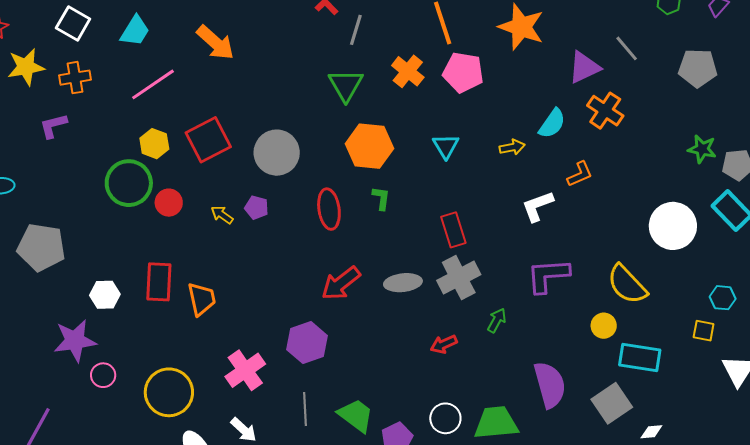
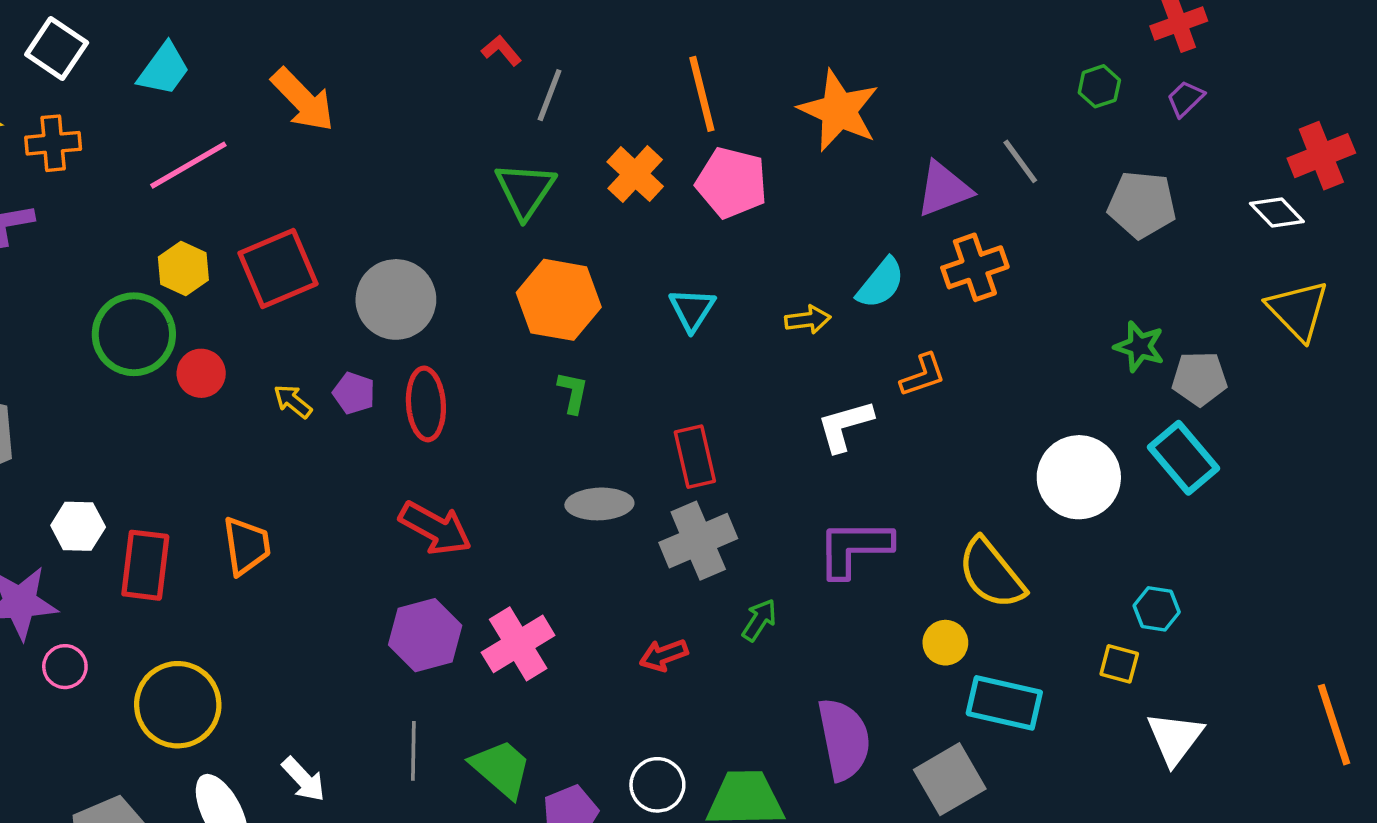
orange cross: (605, 111) -> (975, 267), turned 33
red ellipse: (329, 209) -> (426, 404), moved
red rectangle: (159, 282) -> (145, 565), moved
red arrow: (341, 283) -> (435, 528), moved, turned -117
gray ellipse: (403, 283) -> (599, 504), moved
pink cross: (245, 370) -> (518, 644), moved

